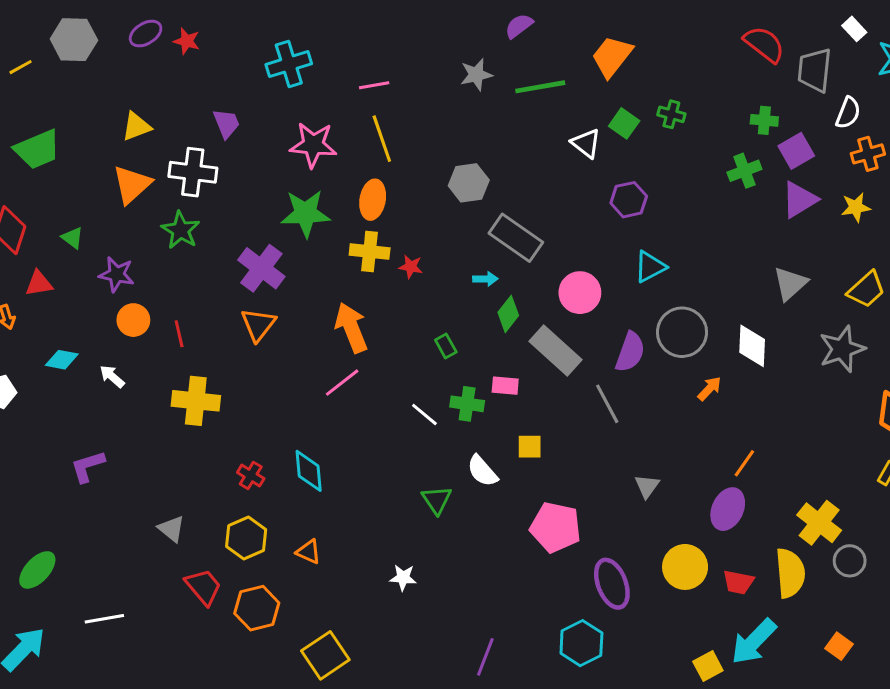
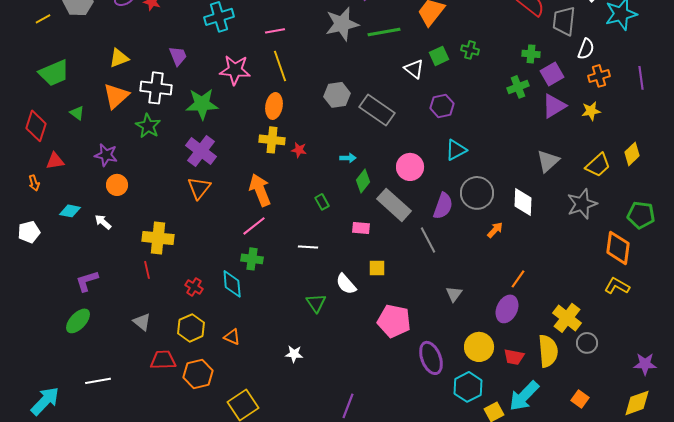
gray star: (476, 75) -> (342, 24), size x1.6
green square: (624, 123) -> (439, 56), turned 30
green star: (306, 213) -> (202, 104), moved
green triangle: (72, 238) -> (77, 113), moved
gray rectangle: (516, 238) -> (377, 110), moved
red line: (179, 334) -> (147, 270), moved
green cross: (467, 404) -> (252, 259), moved
white line: (424, 415) -> (308, 247), turned -36
green ellipse: (37, 570) -> (78, 321), moved
red trapezoid: (203, 587) -> (163, 360), turned -52
cyan hexagon: (581, 643) -> (468, 387), moved

